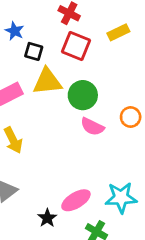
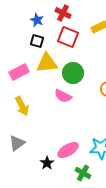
blue star: (15, 31) -> (37, 20), moved
pink semicircle: (92, 127) -> (63, 96), moved

